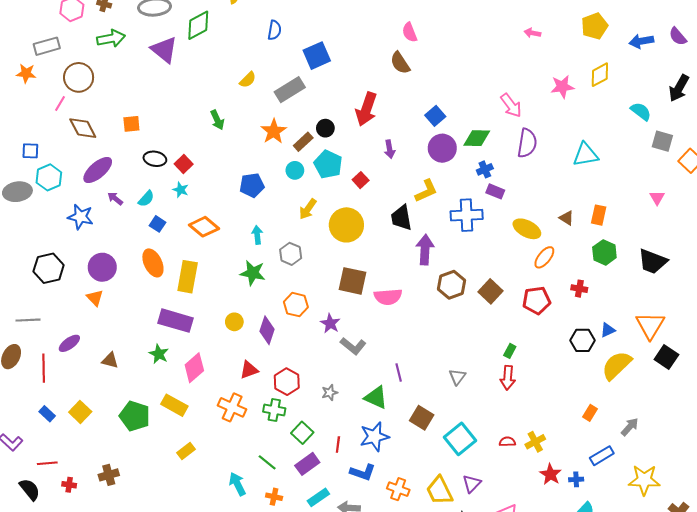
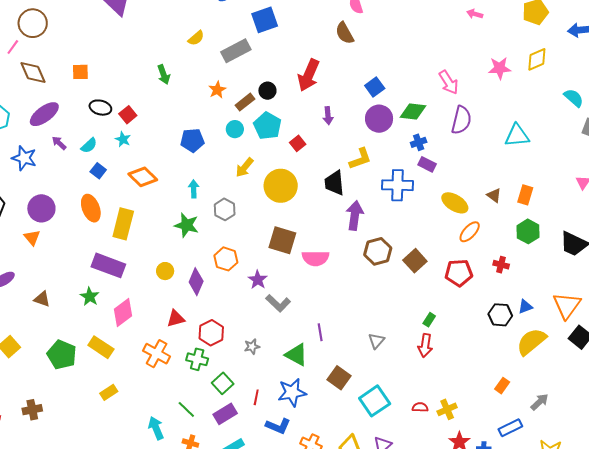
orange star: (274, 131) -> (217, 90), size x0.7

